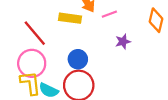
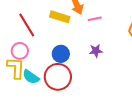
purple star: (123, 42) -> (96, 51), moved
pink circle: (32, 63) -> (20, 51), size x0.7

